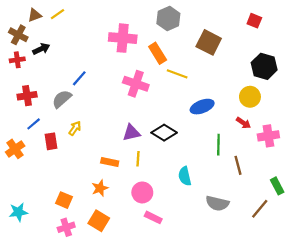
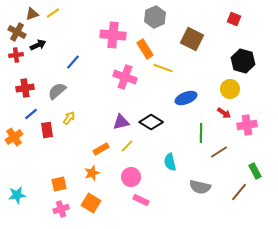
blue line: (79, 78) -> (73, 62), moved
yellow line: (138, 159) -> (127, 146), turned 40
orange rectangle: (110, 162) -> (101, 149), turned -42
brown line: (238, 165) -> (219, 152), turned 72
orange square: (64, 200) -> (59, 184), turned -35

